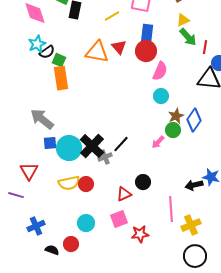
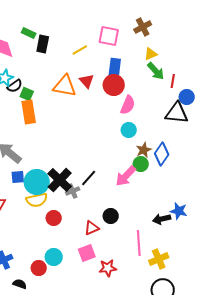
pink arrow: (158, 142) -> (126, 176), size x1.6
yellow semicircle: (69, 183) -> (37, 200), moved
red circle: (71, 244) -> (39, 268), moved

